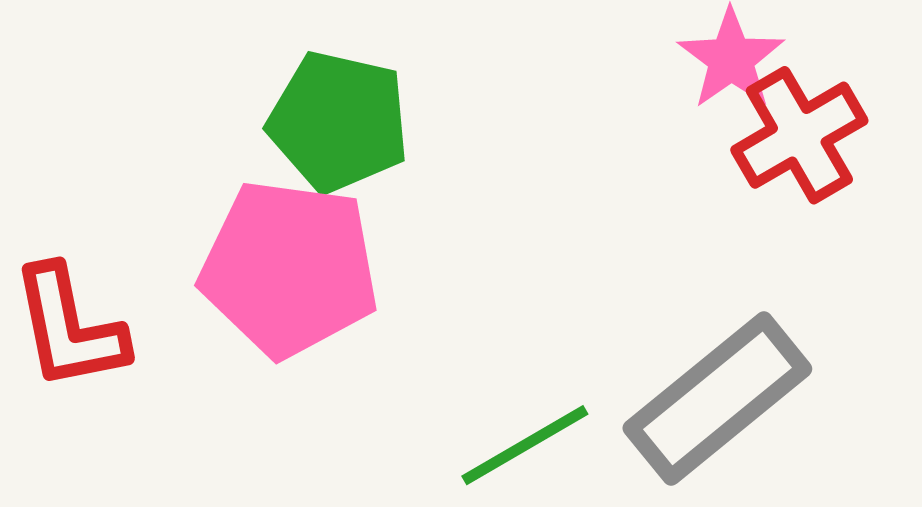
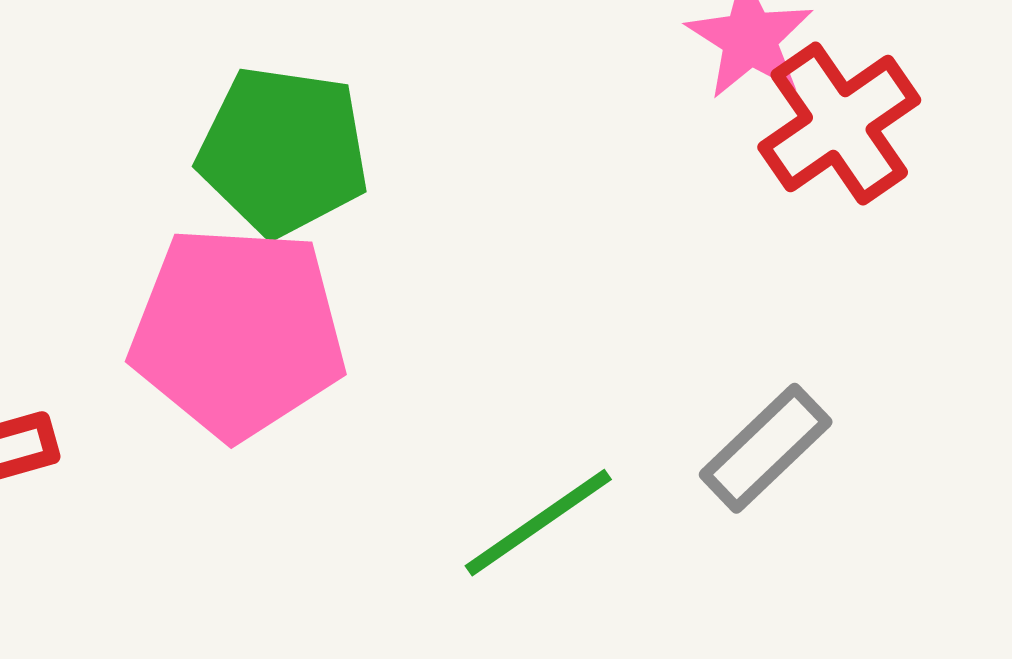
gray rectangle: (717, 398) -> (766, 448), size x0.6

